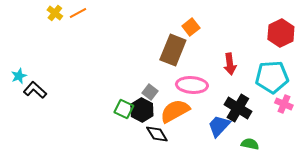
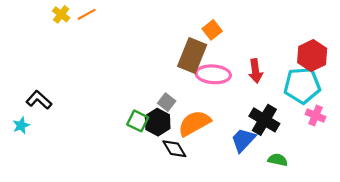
red hexagon: (281, 33) -> (312, 55), moved
cyan star: (19, 76) -> (21, 125), moved
pink ellipse: (192, 85) -> (213, 74), moved

